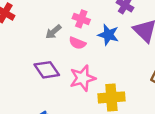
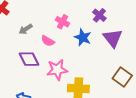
gray arrow: (53, 32) -> (26, 29), moved
pink semicircle: (77, 43) -> (48, 41), moved

